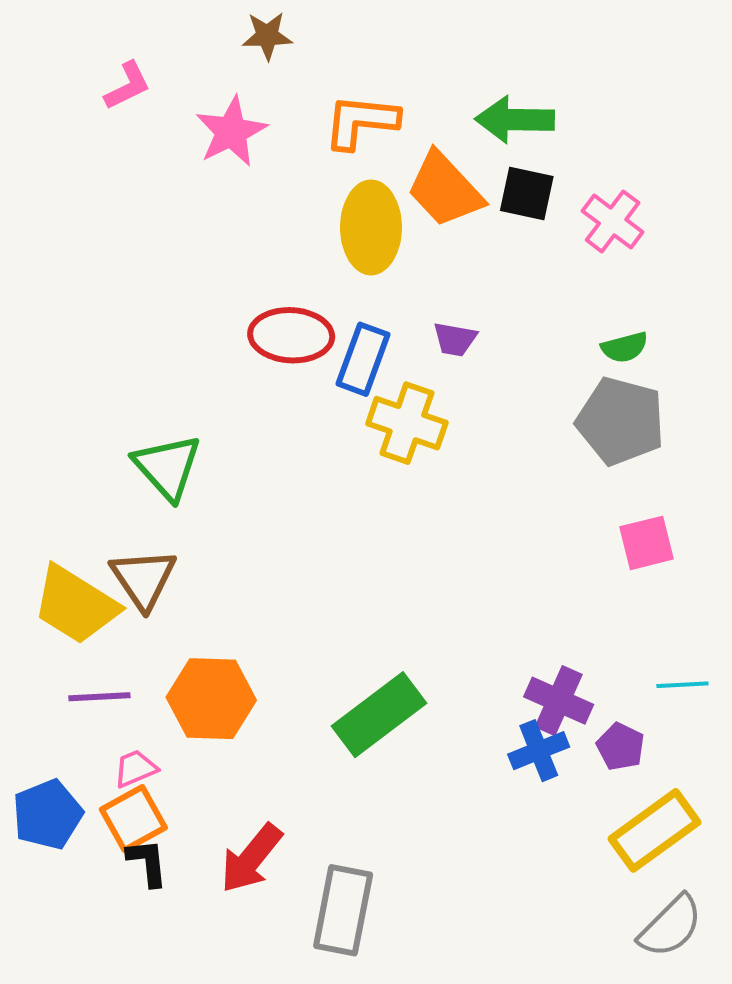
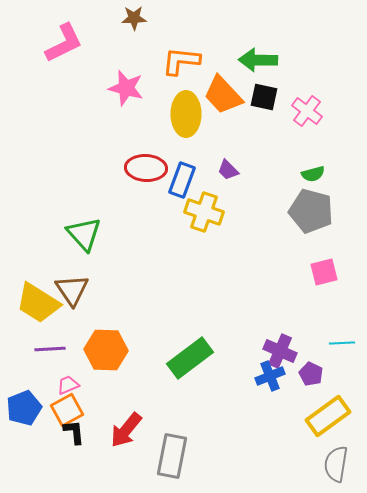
pink L-shape: (127, 86) -> (64, 43), size x1.6
pink star: (231, 132) -> (126, 88), moved, turned -30
purple trapezoid: (455, 339) -> (228, 170), turned 35
gray semicircle: (670, 926) -> (336, 464), turned 144

